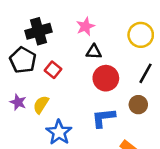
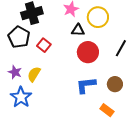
yellow circle: (141, 35) -> (98, 17), moved
brown circle: (138, 105) -> (115, 84), moved
blue star: (59, 132) -> (21, 97), moved

